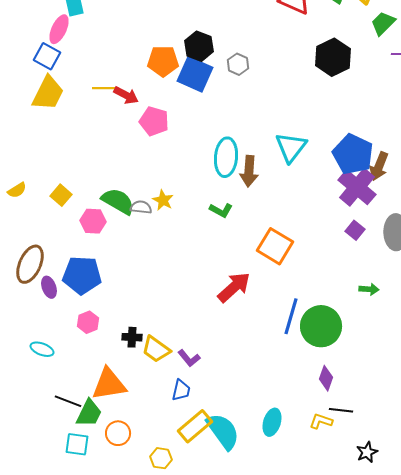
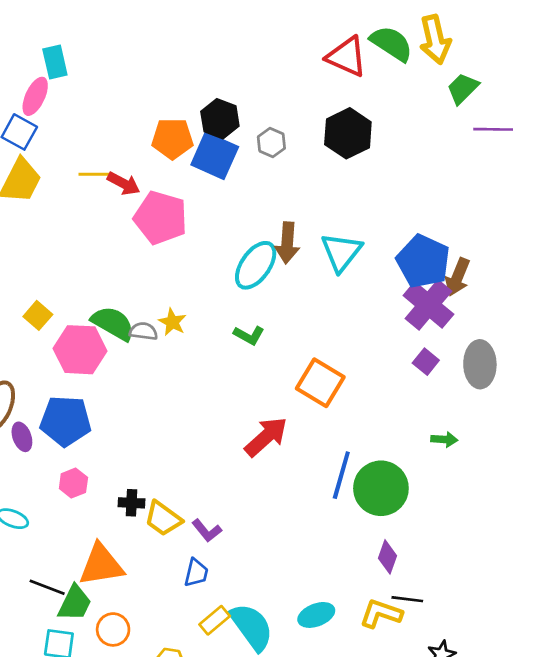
black hexagon: (333, 57) -> (348, 133), moved
pink pentagon: (154, 121) -> (161, 218), size x1.4
cyan ellipse: (226, 157) -> (256, 265), turned 30
brown arrow: (249, 171) -> (287, 243), moved
pink hexagon: (93, 221) -> (80, 350), size x1.5
yellow L-shape: (321, 421) -> (381, 614), size x1.4
cyan ellipse: (272, 422) -> (316, 615), turned 52
yellow rectangle: (195, 426) -> (215, 620), size x0.7

